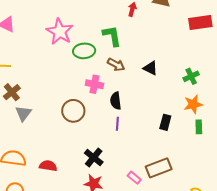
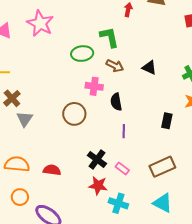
pink star: (60, 32) -> (40, 23), moved
purple line: (117, 124) -> (124, 131), moved
pink rectangle: (134, 178) -> (122, 169), moved

